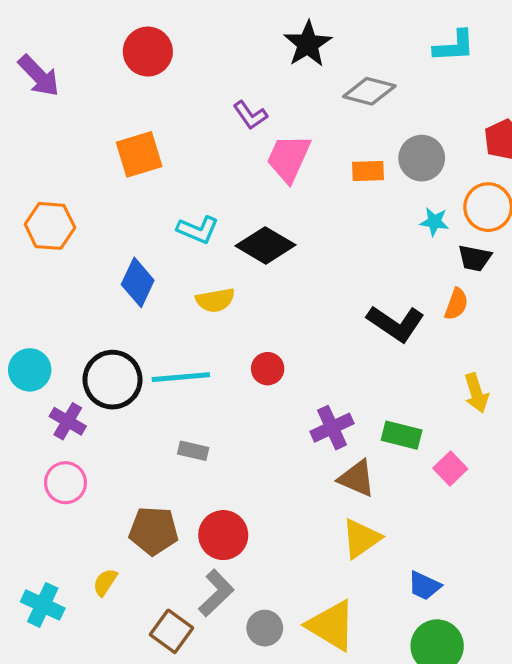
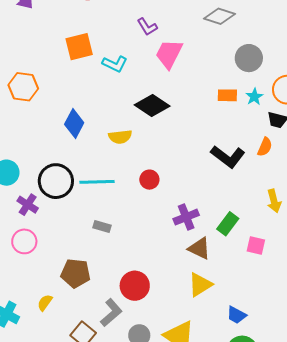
orange rectangle: (368, 171) -> (227, 95), moved
cyan star: (434, 222) -> (254, 97), turned 30
cyan L-shape: (198, 230) -> (115, 64), moved
green rectangle: (402, 435) -> (228, 224), turned -70
pink square: (450, 469) -> (256, 245), turned -36
red circle: (223, 535) -> (135, 286), moved

